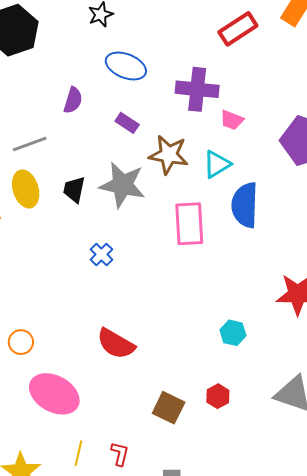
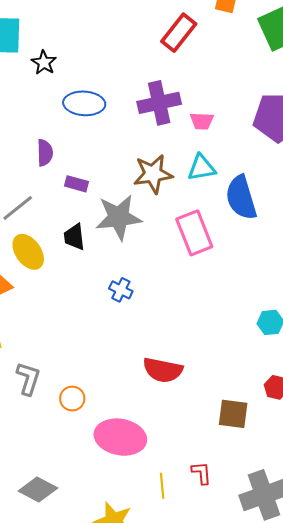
purple rectangle: (127, 123) -> (77, 184), moved
cyan triangle: (217, 164) -> (202, 168), turned 40

